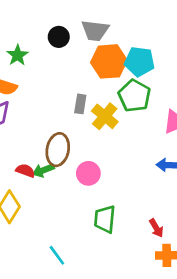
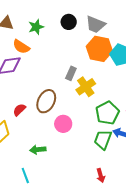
green pentagon: (134, 96) -> (107, 113), moved
green arrow: (43, 170) -> (38, 150), moved
red semicircle: (25, 171) -> (19, 110), turned -80
green trapezoid: (105, 219) -> (103, 140), moved

